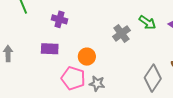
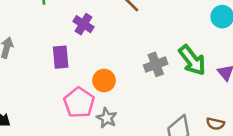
green arrow: (147, 22) -> (192, 60), size x1.4
purple rectangle: (50, 49) -> (61, 57), turned 66

